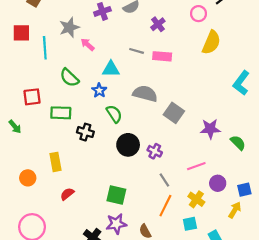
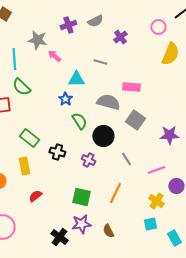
gray star: (69, 27) -> (37, 40), turned 30
pink rectangle: (162, 56) -> (131, 87), moved
green semicircle: (69, 78) -> (21, 87), moved
green rectangle: (61, 113) -> (29, 138), moved, turned 36
black cross: (85, 132) -> (57, 152), moved
black circle: (128, 145) -> (103, 136), moved
purple cross: (155, 151) -> (88, 160), moved
gray line: (164, 180) -> (126, 159), moved
orange line: (165, 206) -> (115, 193), moved

